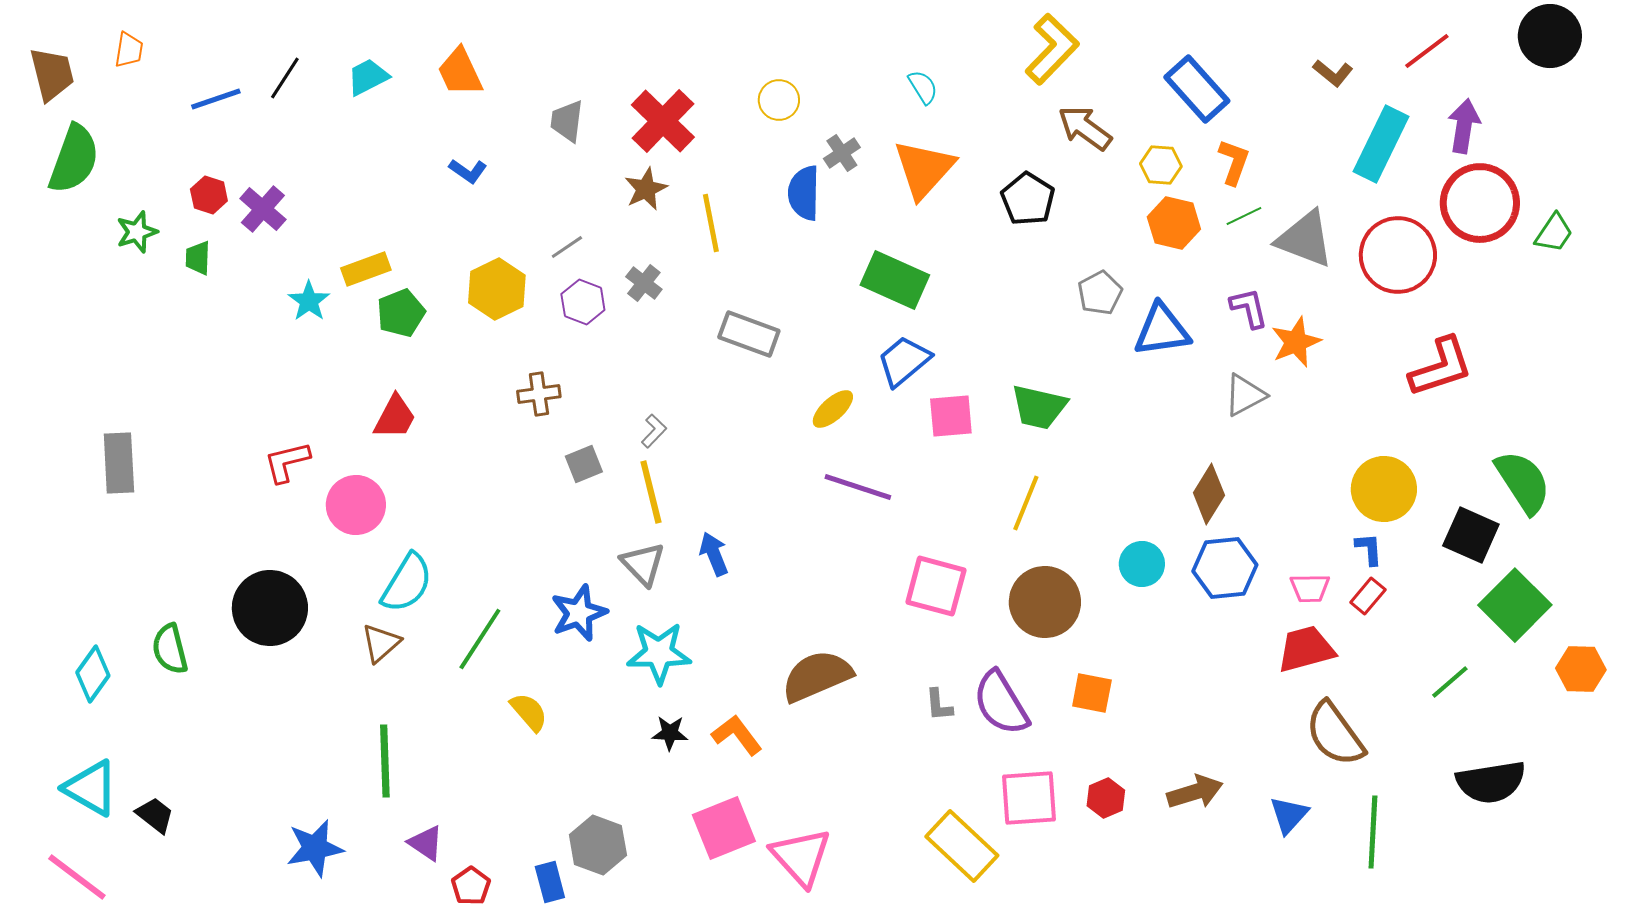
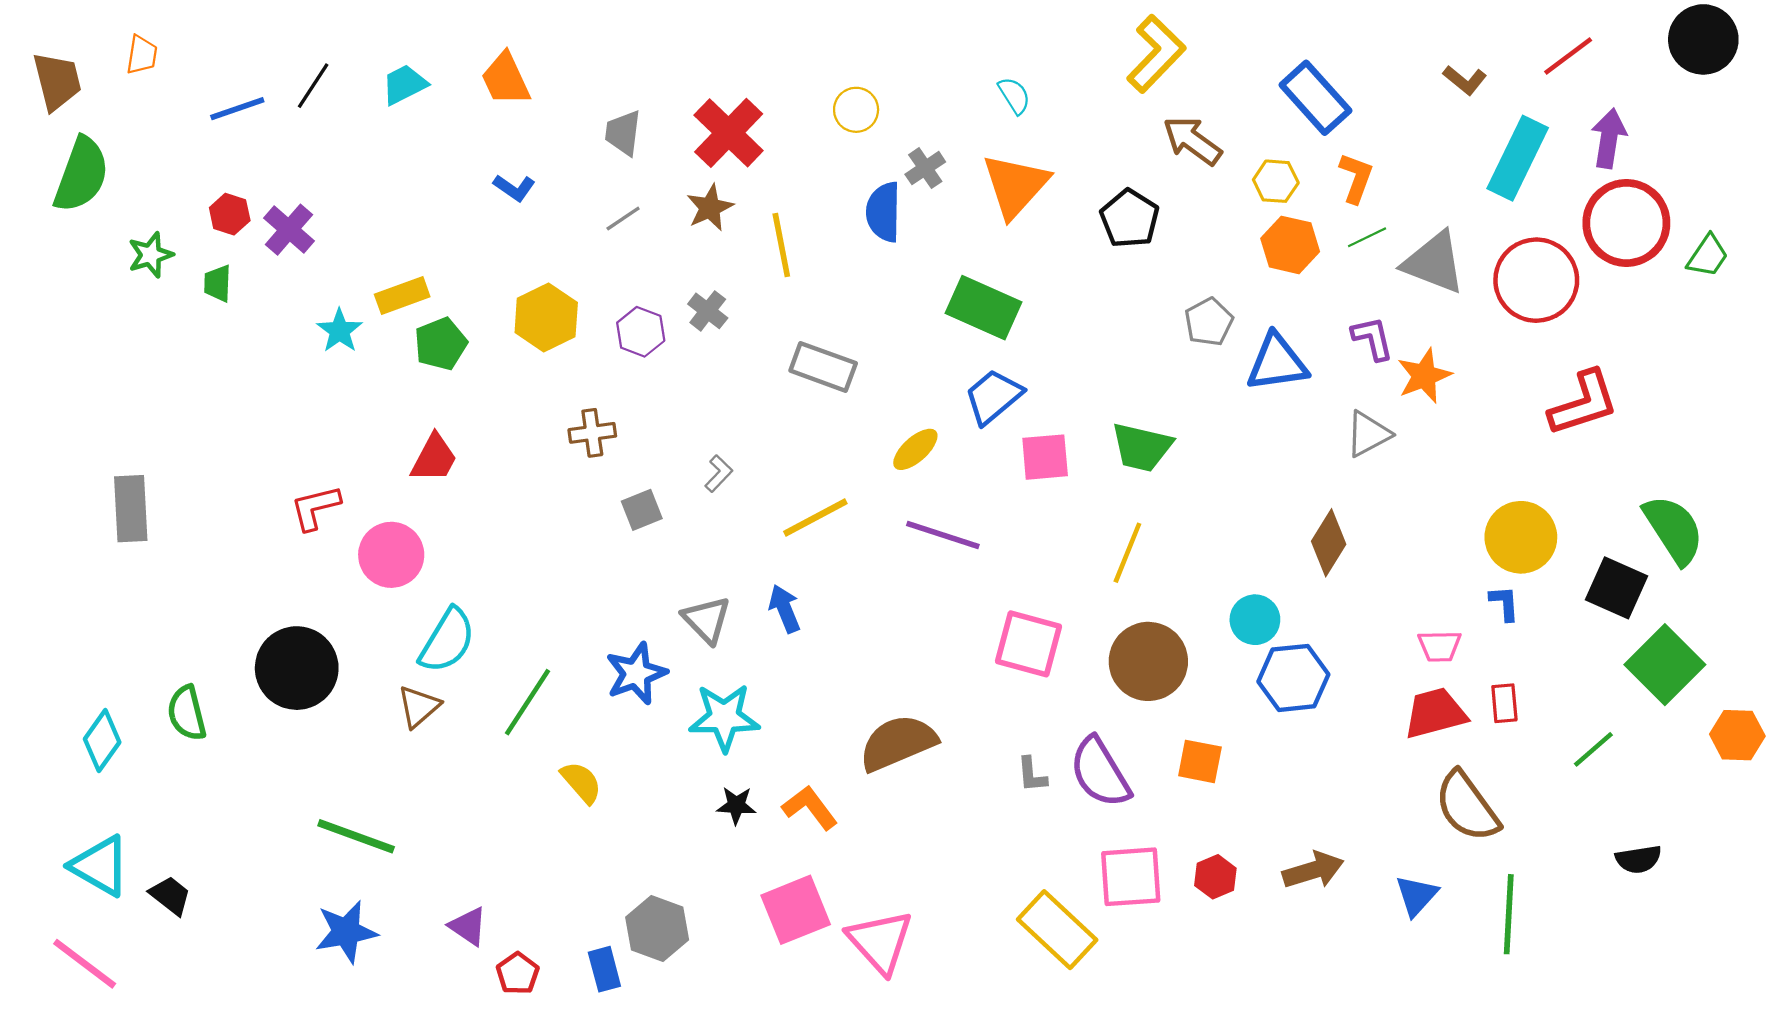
gray line: (567, 247) -> (623, 219), moved
yellow line: (651, 492) -> (815, 517), moved, turned 76
blue hexagon: (1225, 568) -> (1293, 678), moved
red rectangle: (1368, 596) -> (1504, 703), moved, turned -45
green line: (385, 761) -> (356, 836), moved, turned -68
black semicircle: (1491, 782) -> (1638, 859), size x0.6

